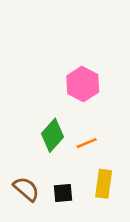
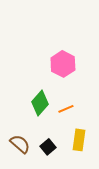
black square: (63, 193) -> (48, 147), turned -35

